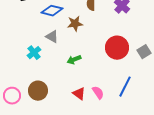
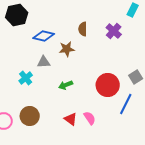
gray triangle: (52, 37) -> (44, 62), turned -32
red circle: (117, 48) -> (108, 85), moved
blue line: (125, 87) -> (126, 104), moved

